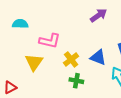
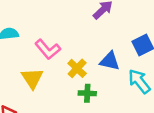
pink L-shape: (50, 41) -> (48, 49), turned 45

